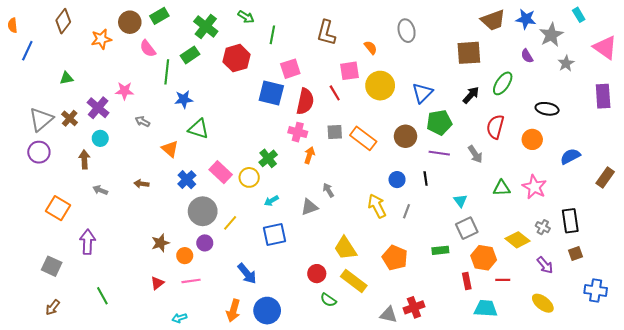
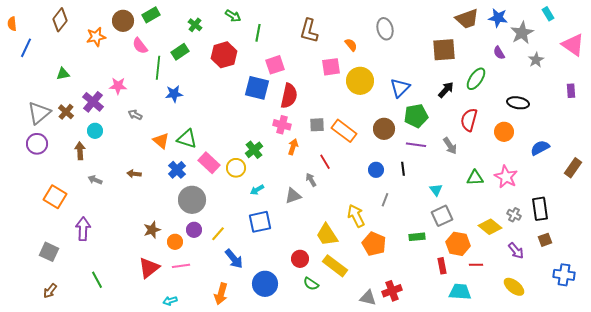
green cross: (206, 26) -> (195, 25), size x0.6
red line: (335, 93) -> (325, 162), moved
purple rectangle: (603, 96) -> (571, 91), size x0.6
green triangle: (198, 129) -> (187, 139), moved
yellow arrow: (377, 206) -> (356, 216), moved
yellow line: (230, 223) -> (218, 234), moved
red triangle: (157, 283) -> (149, 268), size x1.6
blue circle: (267, 311) -> (265, 284), moved

